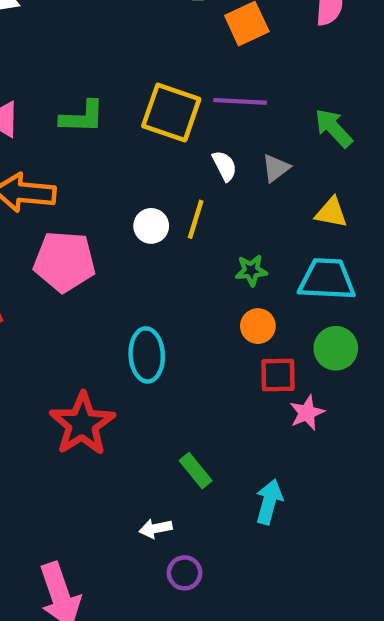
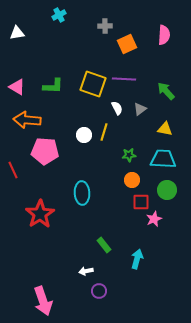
red star: (82, 424) -> (40, 214), moved

